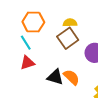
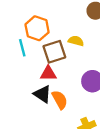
brown square: (68, 38) -> (54, 52), moved
red triangle: (27, 63) -> (48, 74), moved

